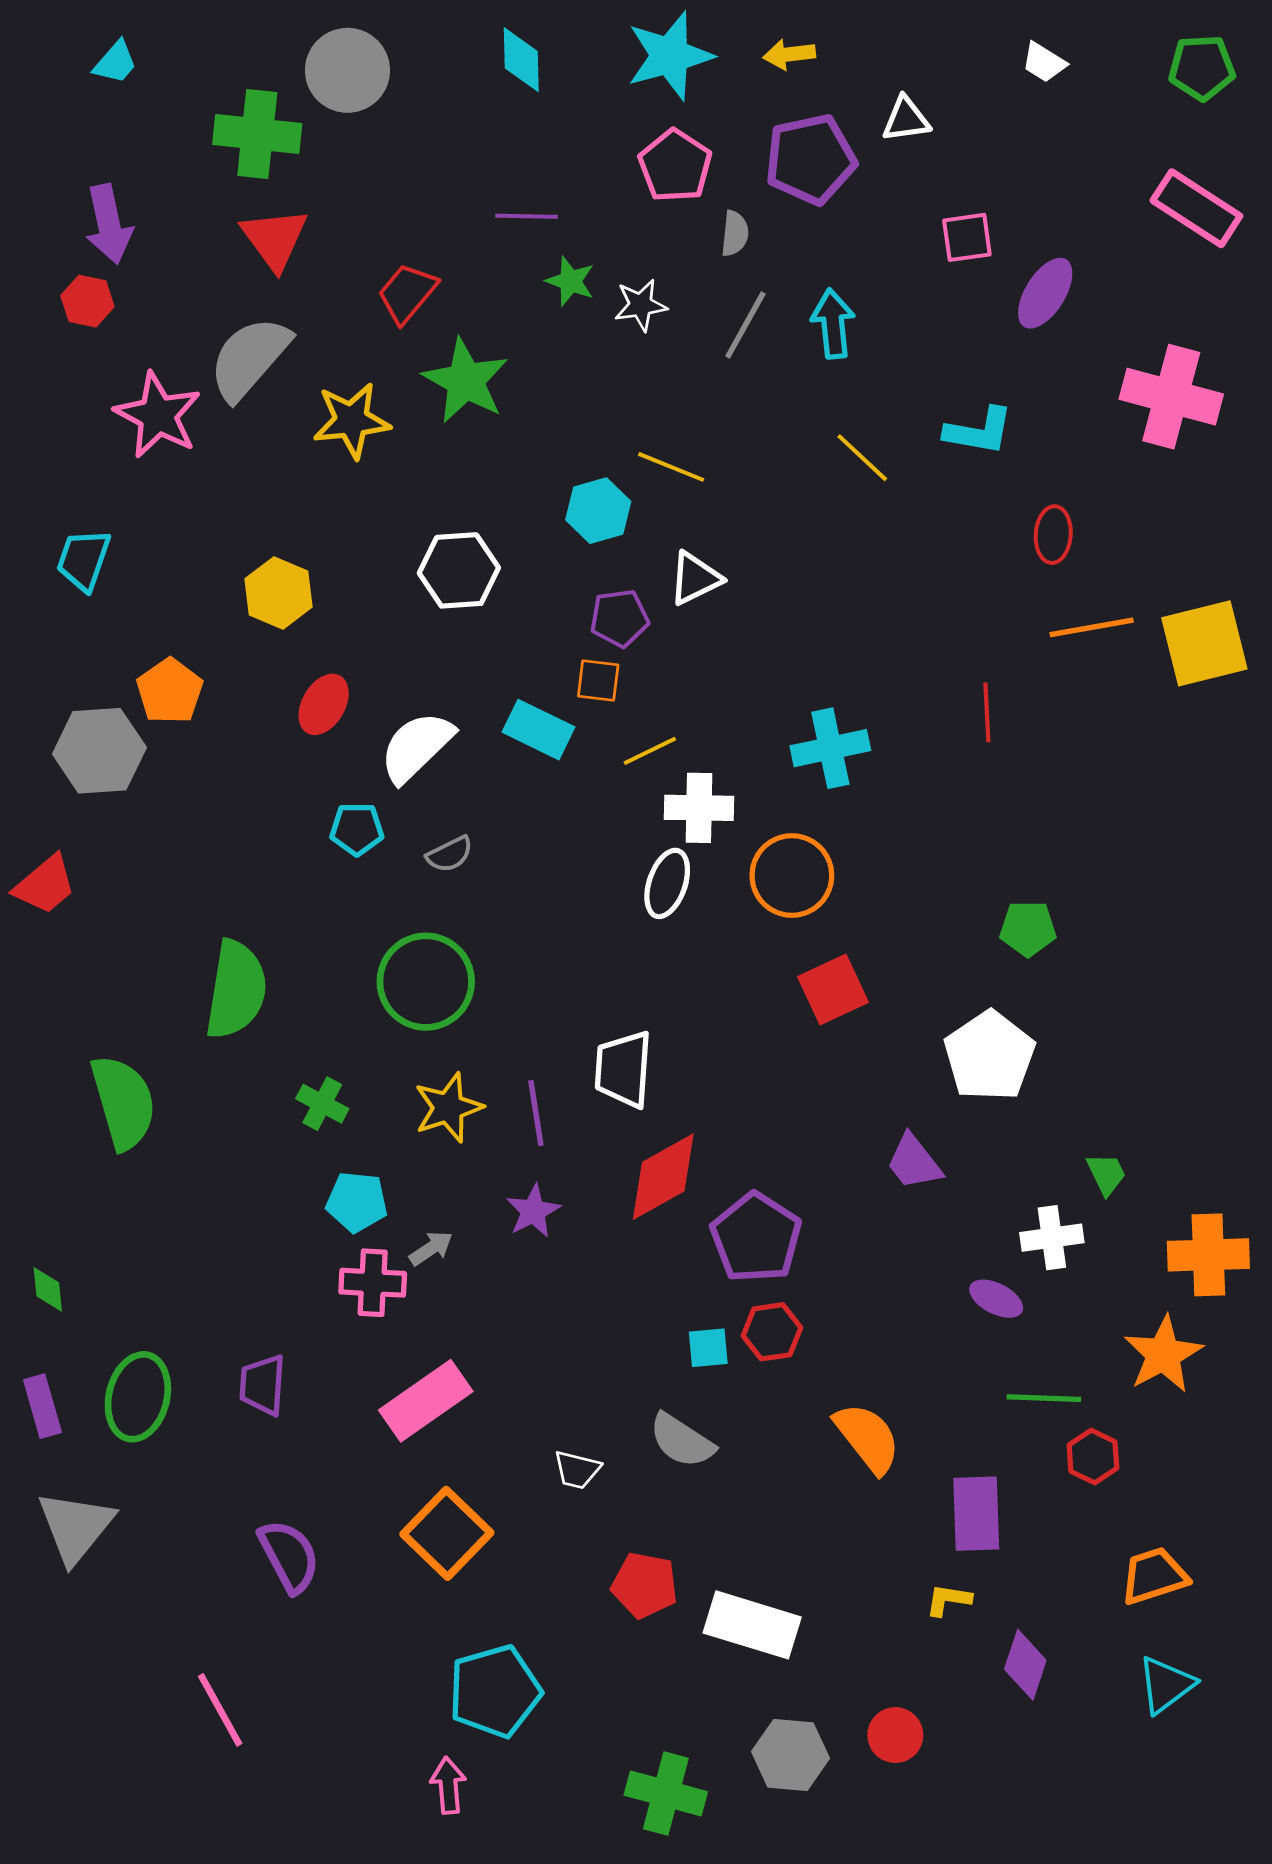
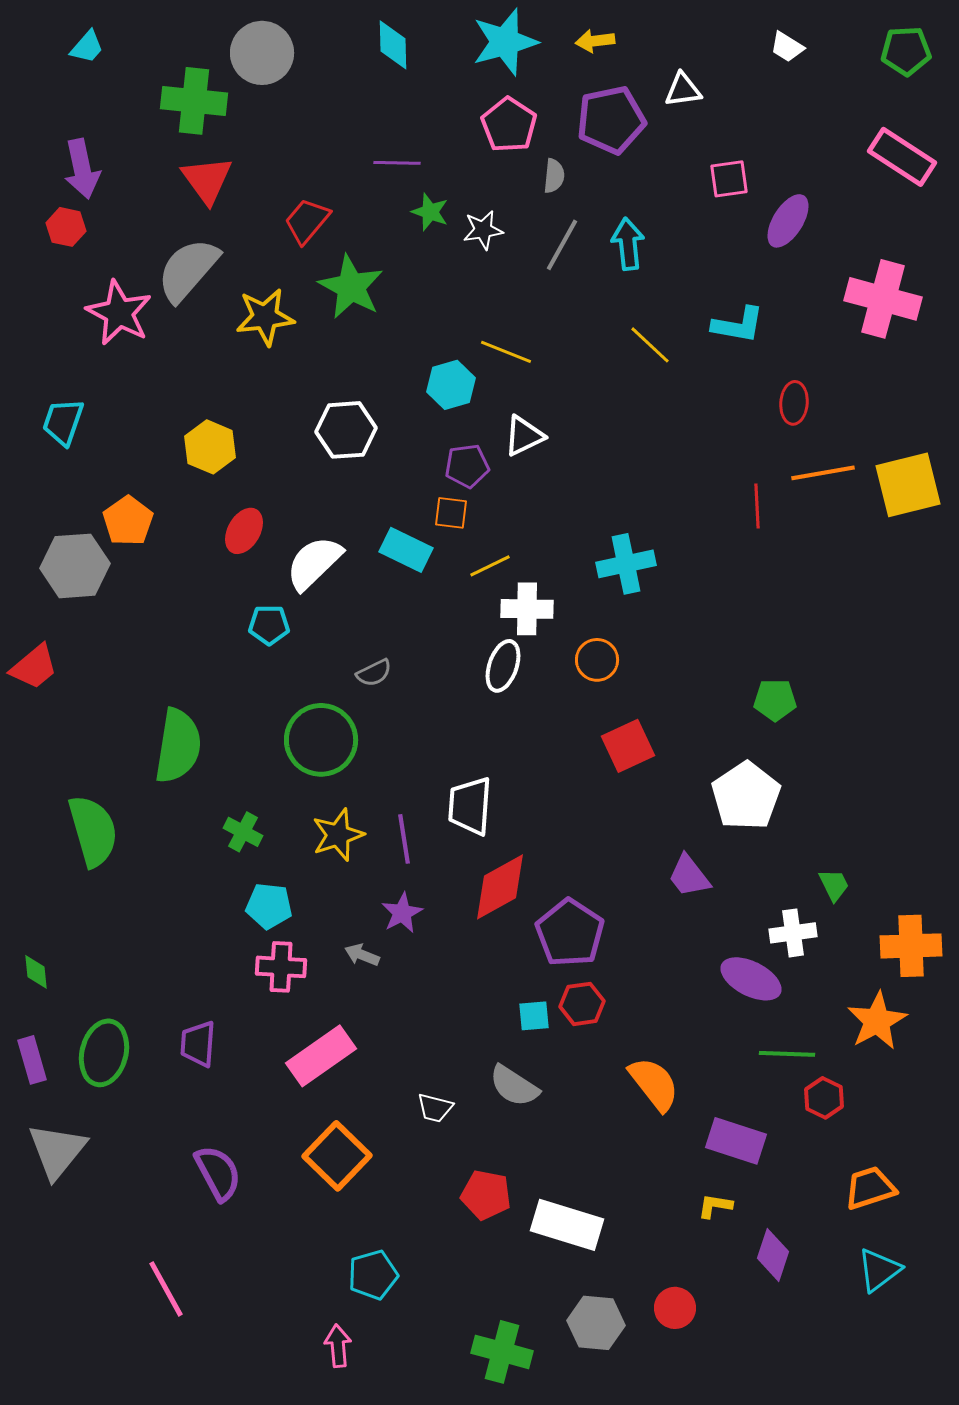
red line: (987, 712) -> (757, 506), moved
gray semicircle: (450, 854) -> (374, 673), moved
orange circle: (792, 875) -> (597, 660), size x0.7
gray arrow: (431, 1248) -> (362, 955), moved, turned -124
purple ellipse: (996, 1299) -> (751, 979), size x1.5
purple rectangle: (976, 1514) -> (736, 1141), turned -70
cyan pentagon: (495, 1691) -> (373, 1275), size x0.7

